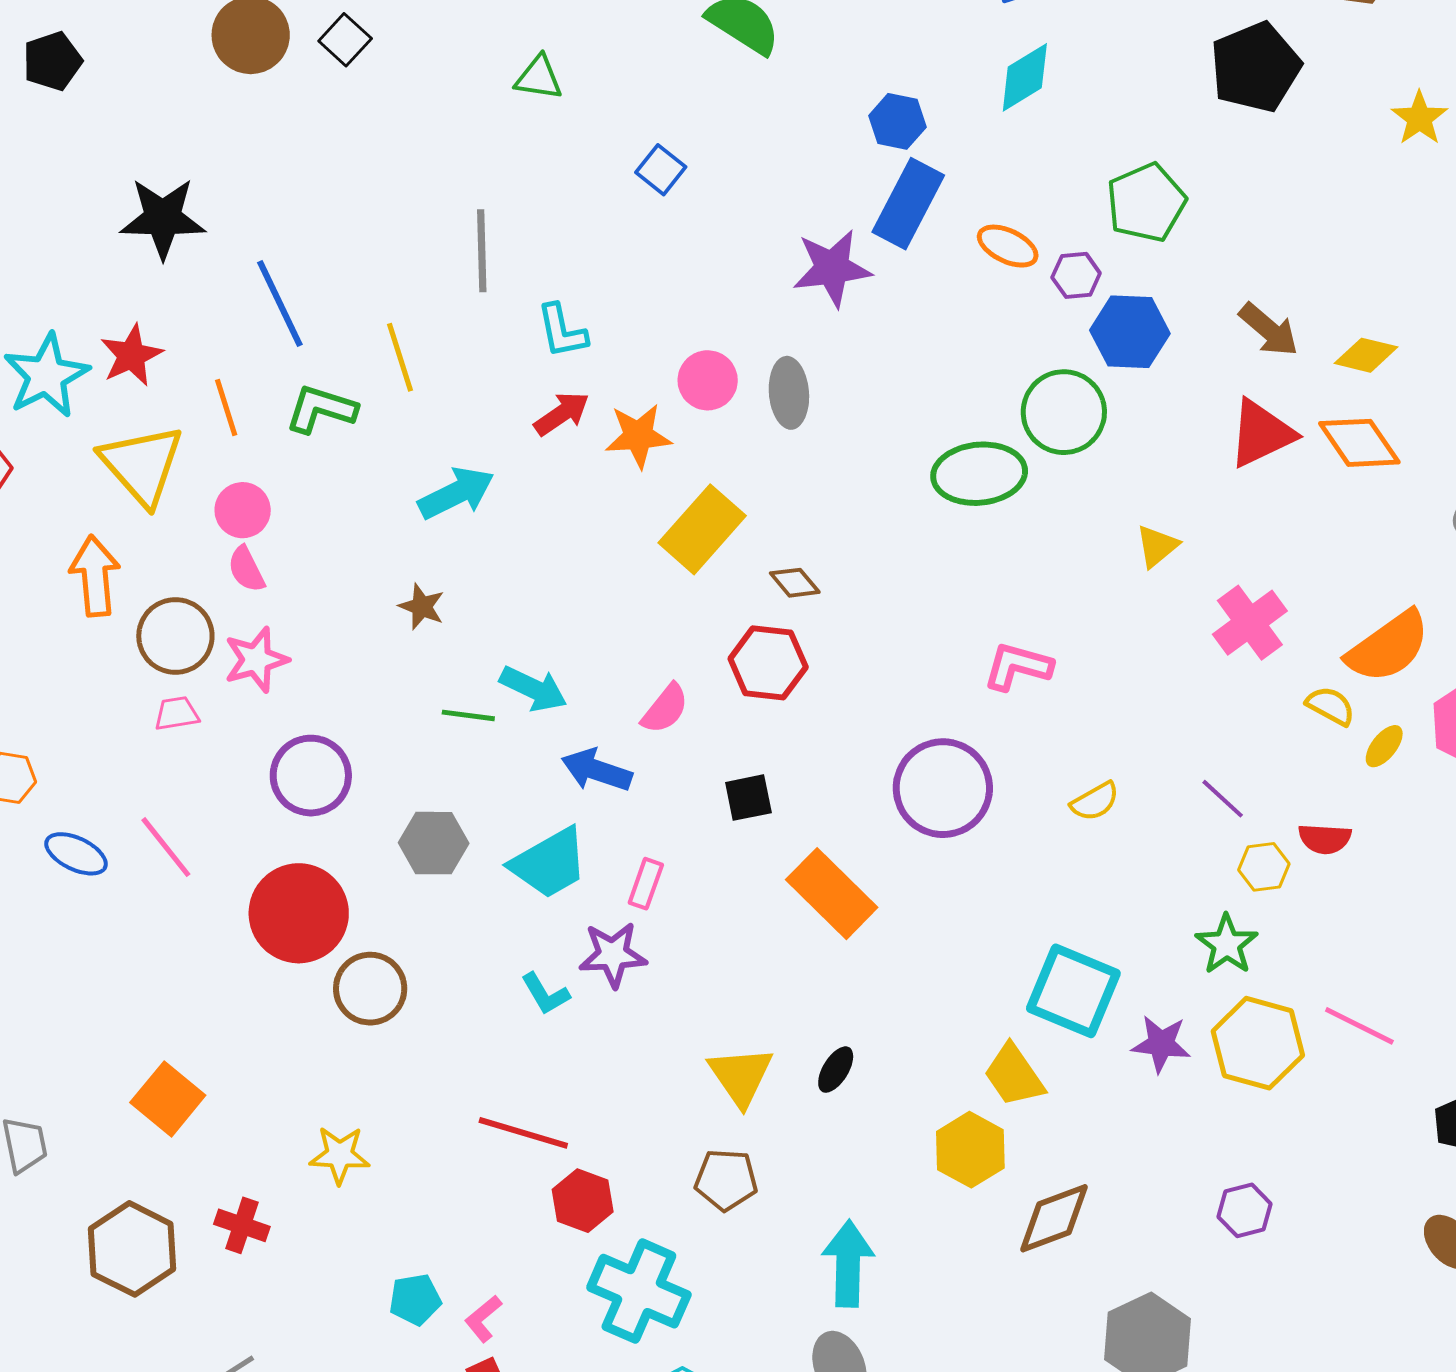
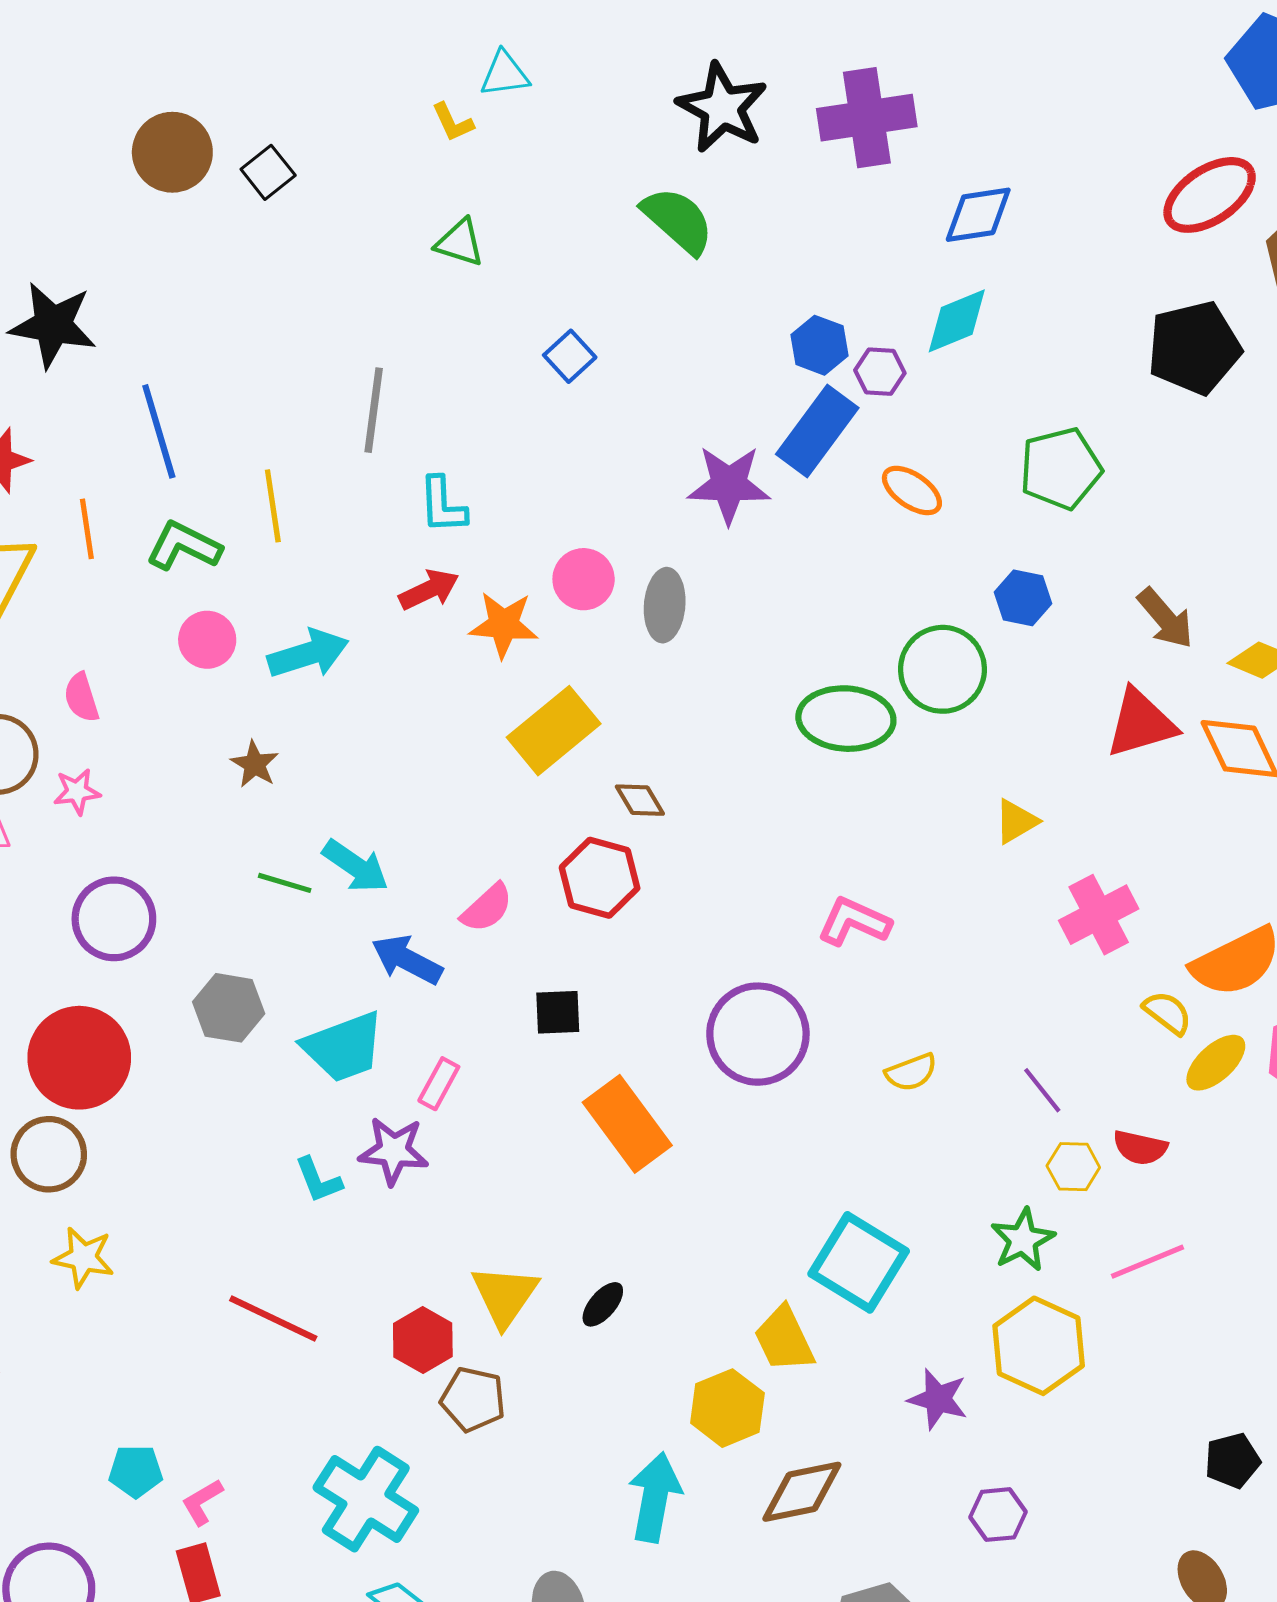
purple hexagon: (1076, 275) -> (880, 372), moved
blue hexagon: (1130, 332) -> (1023, 598), size x0.7
pink circle: (243, 510) -> (207, 640), moved
pink star: (256, 660) -> (77, 792), size x0.7
yellow ellipse: (1384, 746) -> (1216, 1063), size x1.4
brown circle: (370, 989) -> (49, 1154), moved
pink line: (1359, 1026) -> (1147, 1262), moved, turned -58
purple star: (1161, 1044) -> (938, 1399), moved
yellow star: (340, 1155) -> (83, 1258), moved
red hexagon: (583, 1201) -> (423, 1340), moved
cyan arrow: (848, 1264) -> (655, 1497), moved

